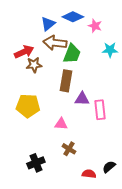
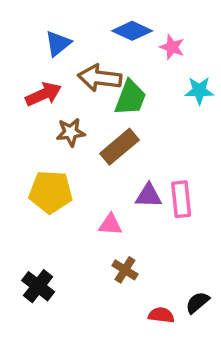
blue triangle: (48, 24) -> (58, 43), moved
brown star: (34, 65) -> (71, 132), moved
brown rectangle: (66, 81) -> (120, 147), turned 40
purple triangle: (82, 99) -> (149, 196), moved
black cross: (36, 163) -> (38, 286), moved, turned -30

